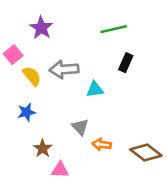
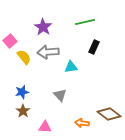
purple star: (41, 28) -> (43, 27), moved
blue star: (27, 112) -> (22, 92), moved
orange arrow: (102, 144) -> (82, 123), moved
brown star: (43, 148) -> (23, 111), moved

